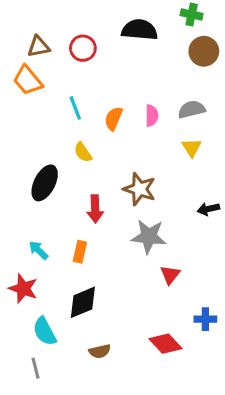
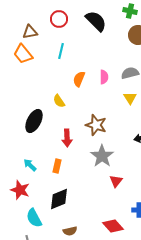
black semicircle: (140, 30) -> (96, 21), turned 40
red circle: (83, 48) -> (59, 19), moved
cyan line: (75, 108) -> (61, 51), moved, turned 35
gray star: (149, 236) -> (102, 156), turned 30

